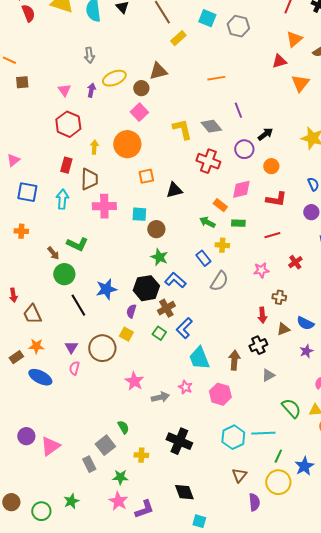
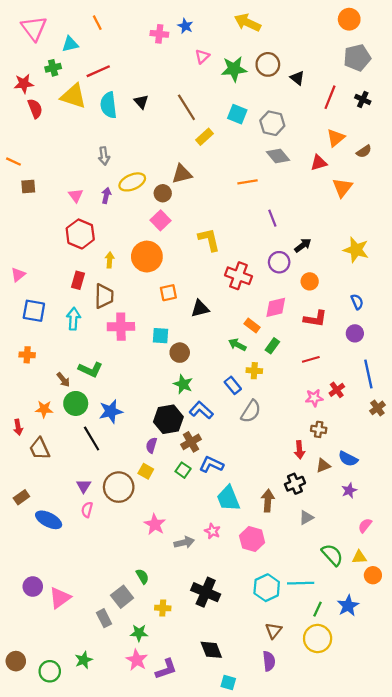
gray diamond: (211, 126) -> (278, 156), moved
green rectangle: (238, 223) -> (272, 346), turned -56
pink star: (261, 270) -> (314, 398), moved
blue star: (106, 289) -> (111, 411), moved
blue L-shape: (184, 328) -> (211, 464), turned 70
orange star: (36, 346) -> (44, 409), moved
blue star: (304, 466) -> (348, 606), moved
purple semicircle: (254, 502) -> (269, 661), moved

